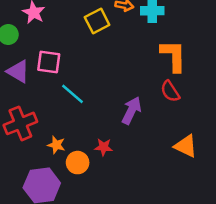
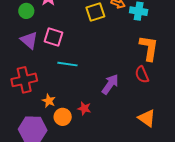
cyan line: (72, 94) -> (67, 64), turned -42

